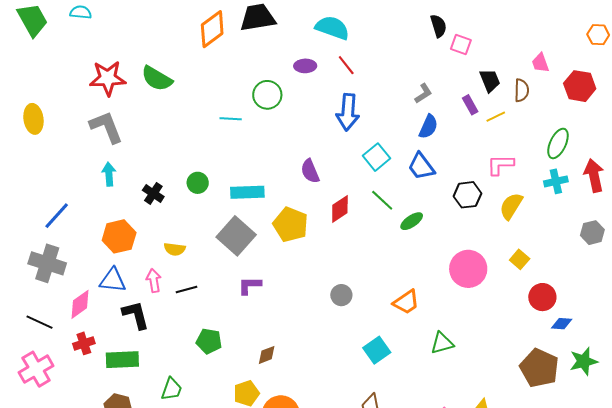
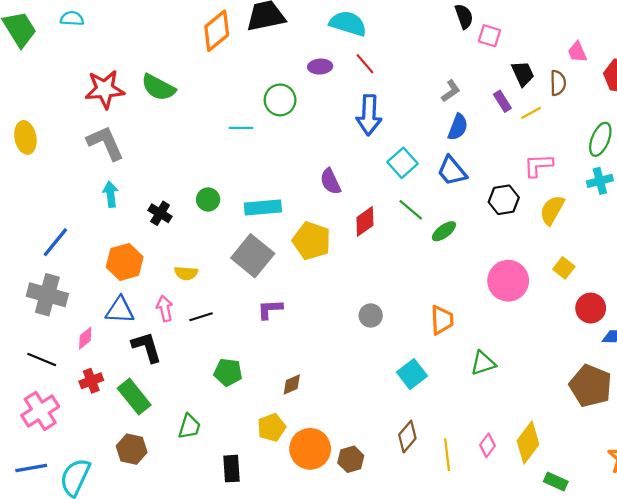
orange trapezoid: (406, 302) -> (442, 320), turned -56
pink diamond: (80, 304) -> (85, 338), size x0.7
green rectangle: (122, 360) -> (134, 397), turned 56

